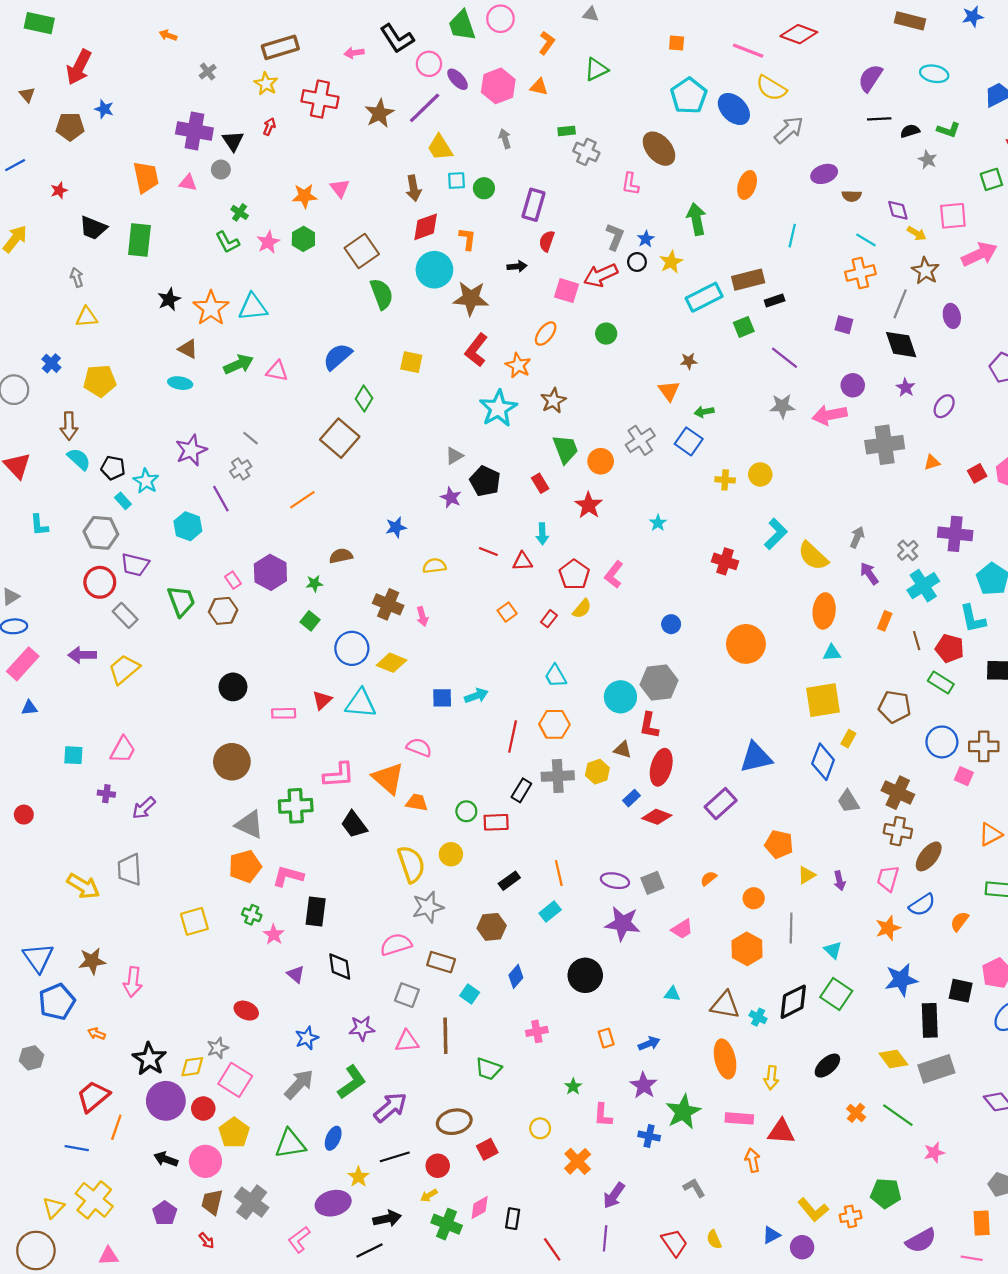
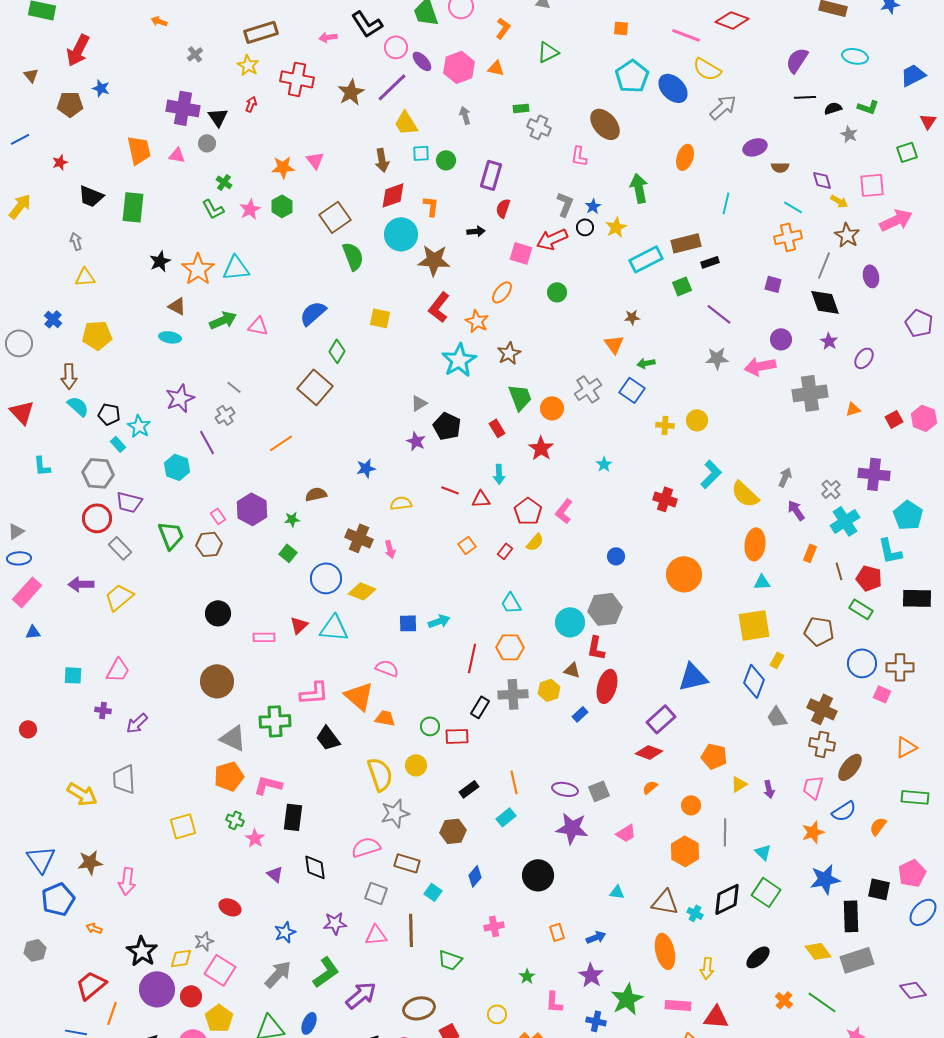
red diamond: (657, 817) -> (649, 752), moved

